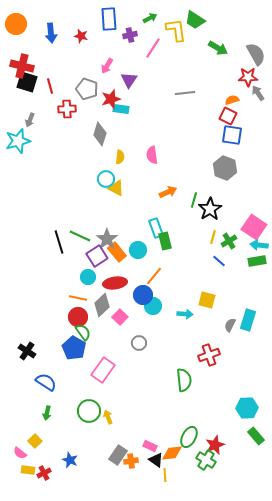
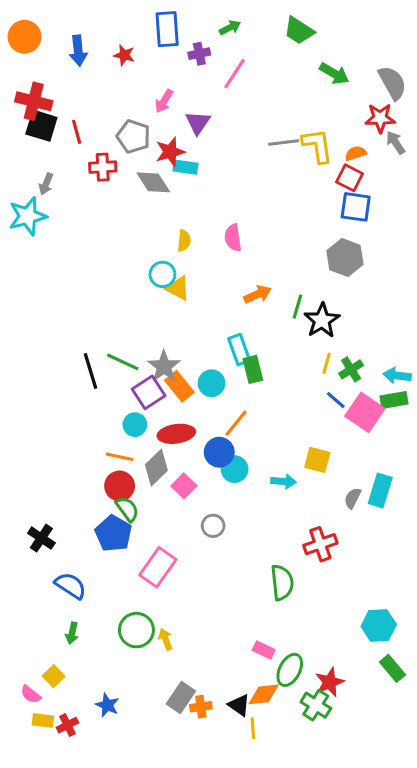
yellow L-shape: (176, 30) -> (317, 146), moved
gray diamond: (100, 134) -> (153, 182), moved, turned -50
pink square: (254, 227) -> (365, 412), moved
pink rectangle: (150, 446) -> (264, 650), moved

